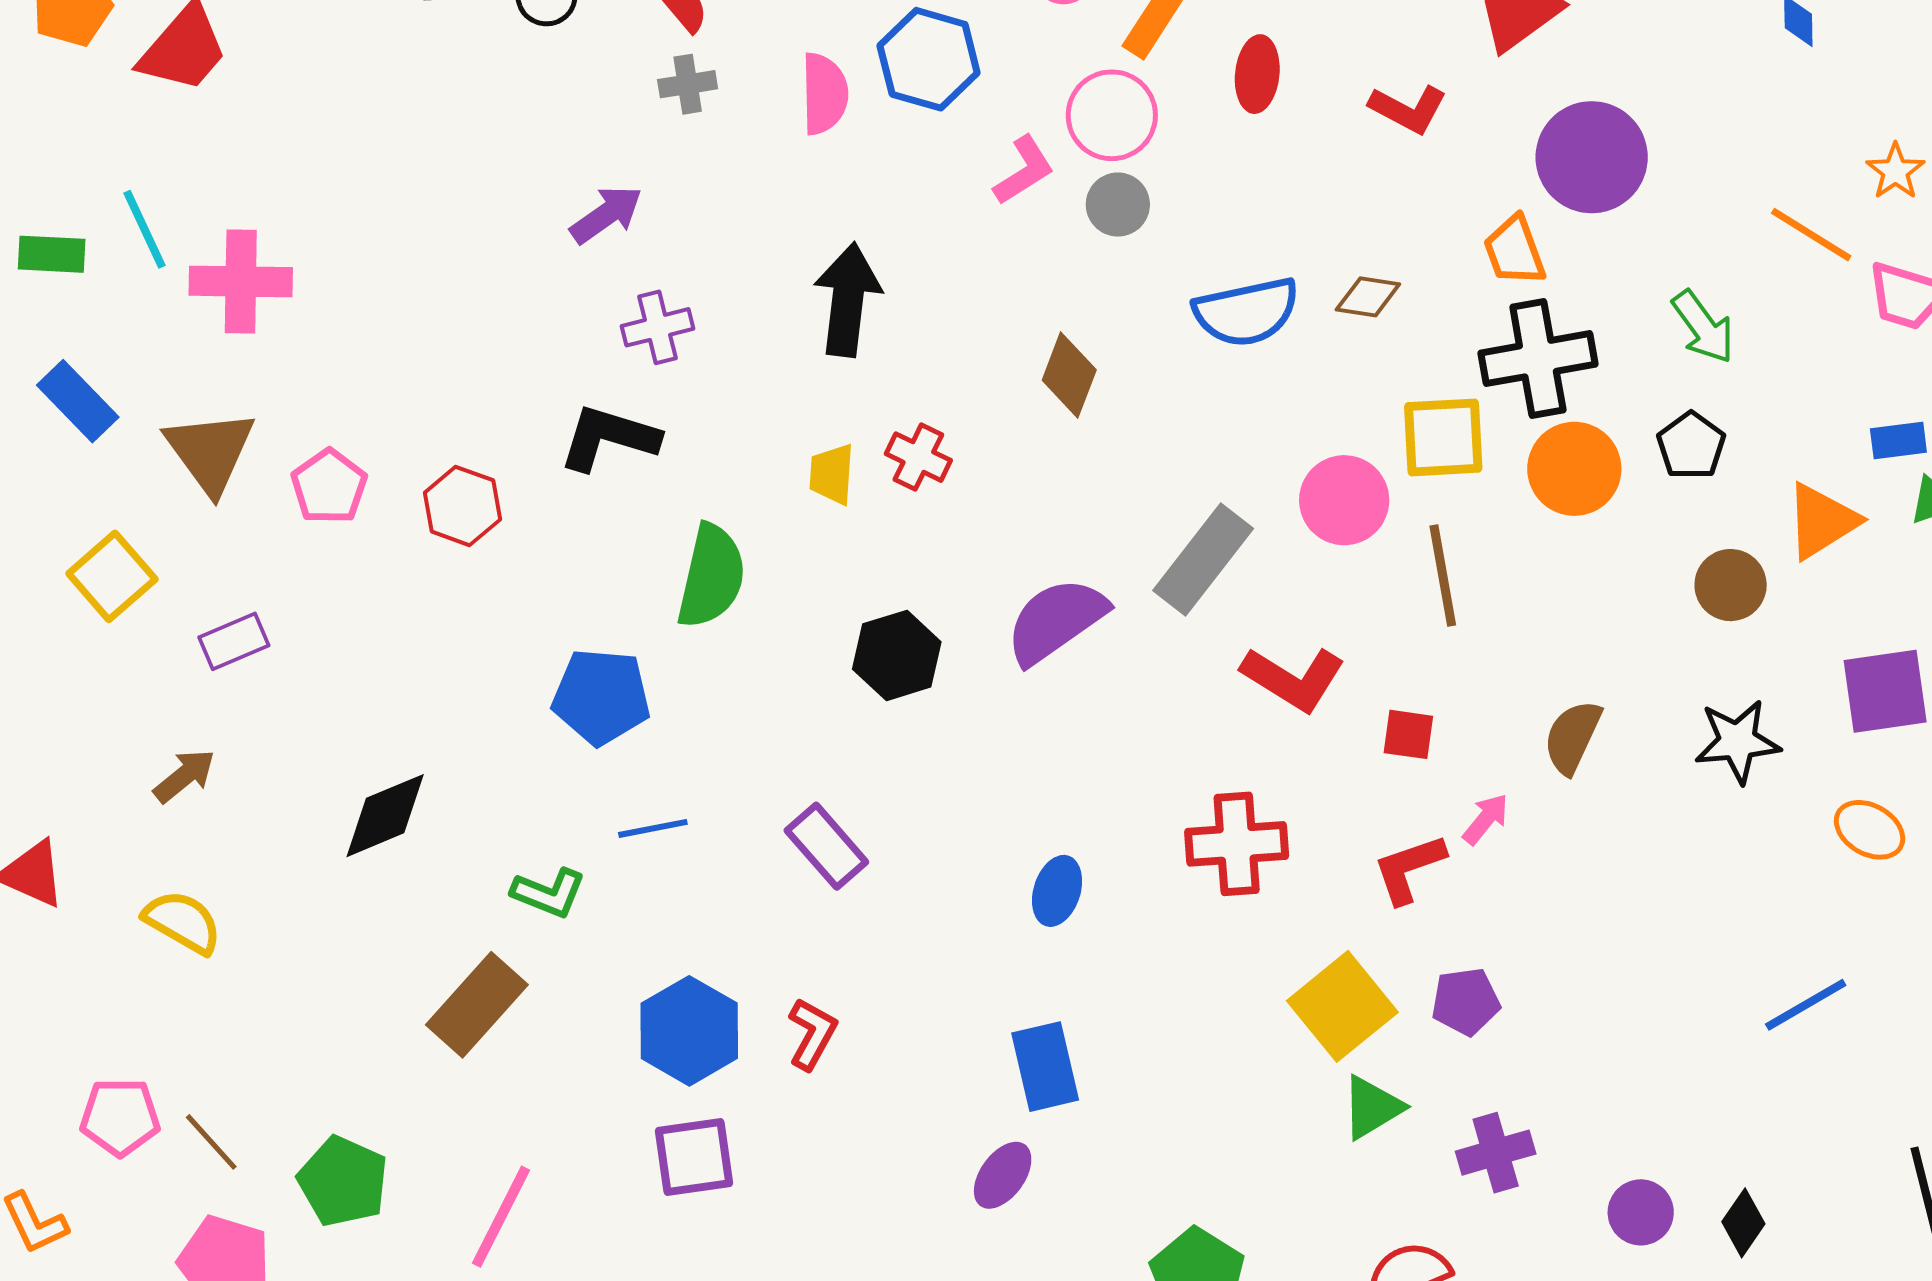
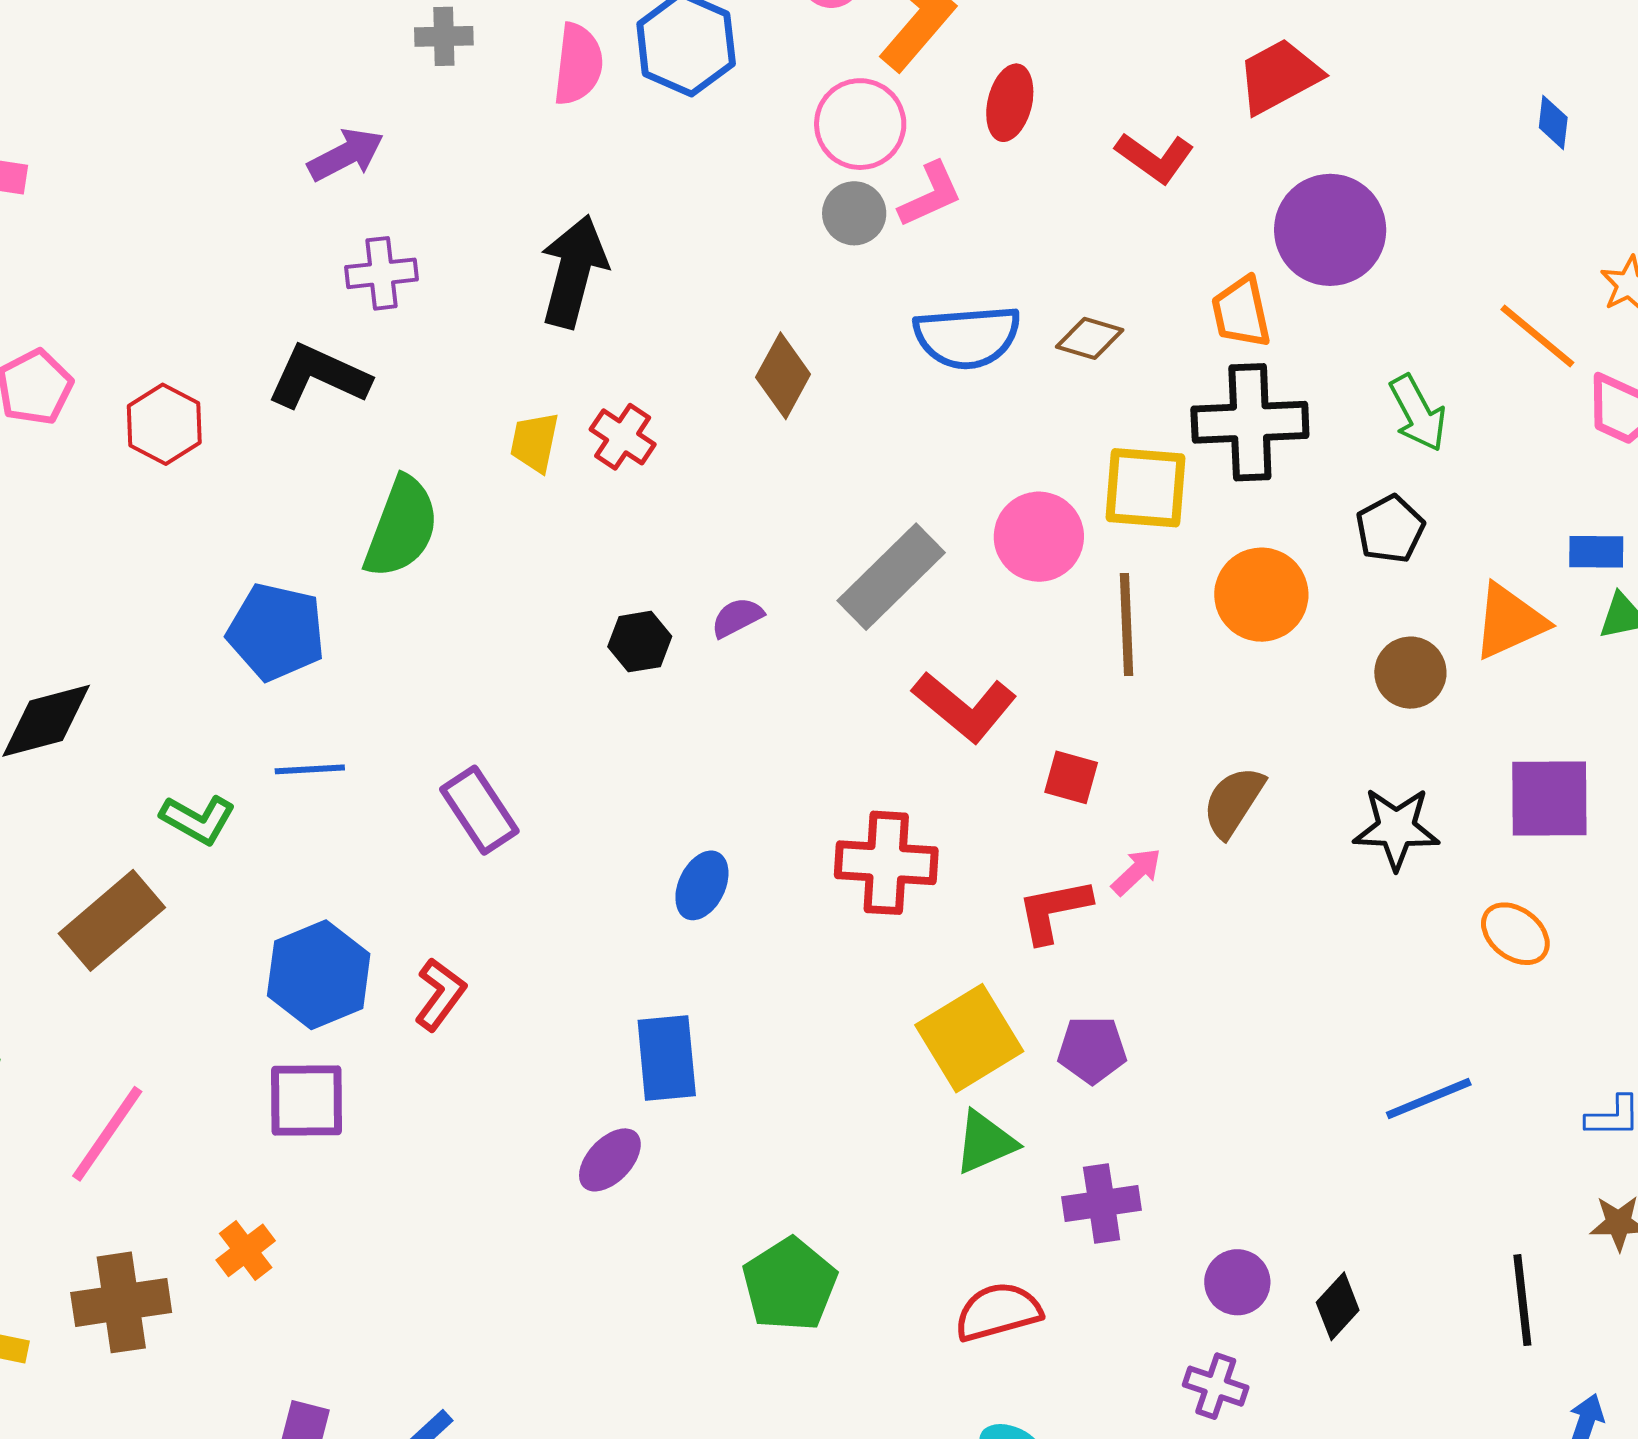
pink L-shape: (1024, 170) -> (930, 195), moved
orange circle: (1574, 469) -> (1261, 595), moved
purple semicircle: (1056, 621) -> (737, 617), size x0.5
black hexagon: (897, 655) -> (640, 642), moved, size x0.7

